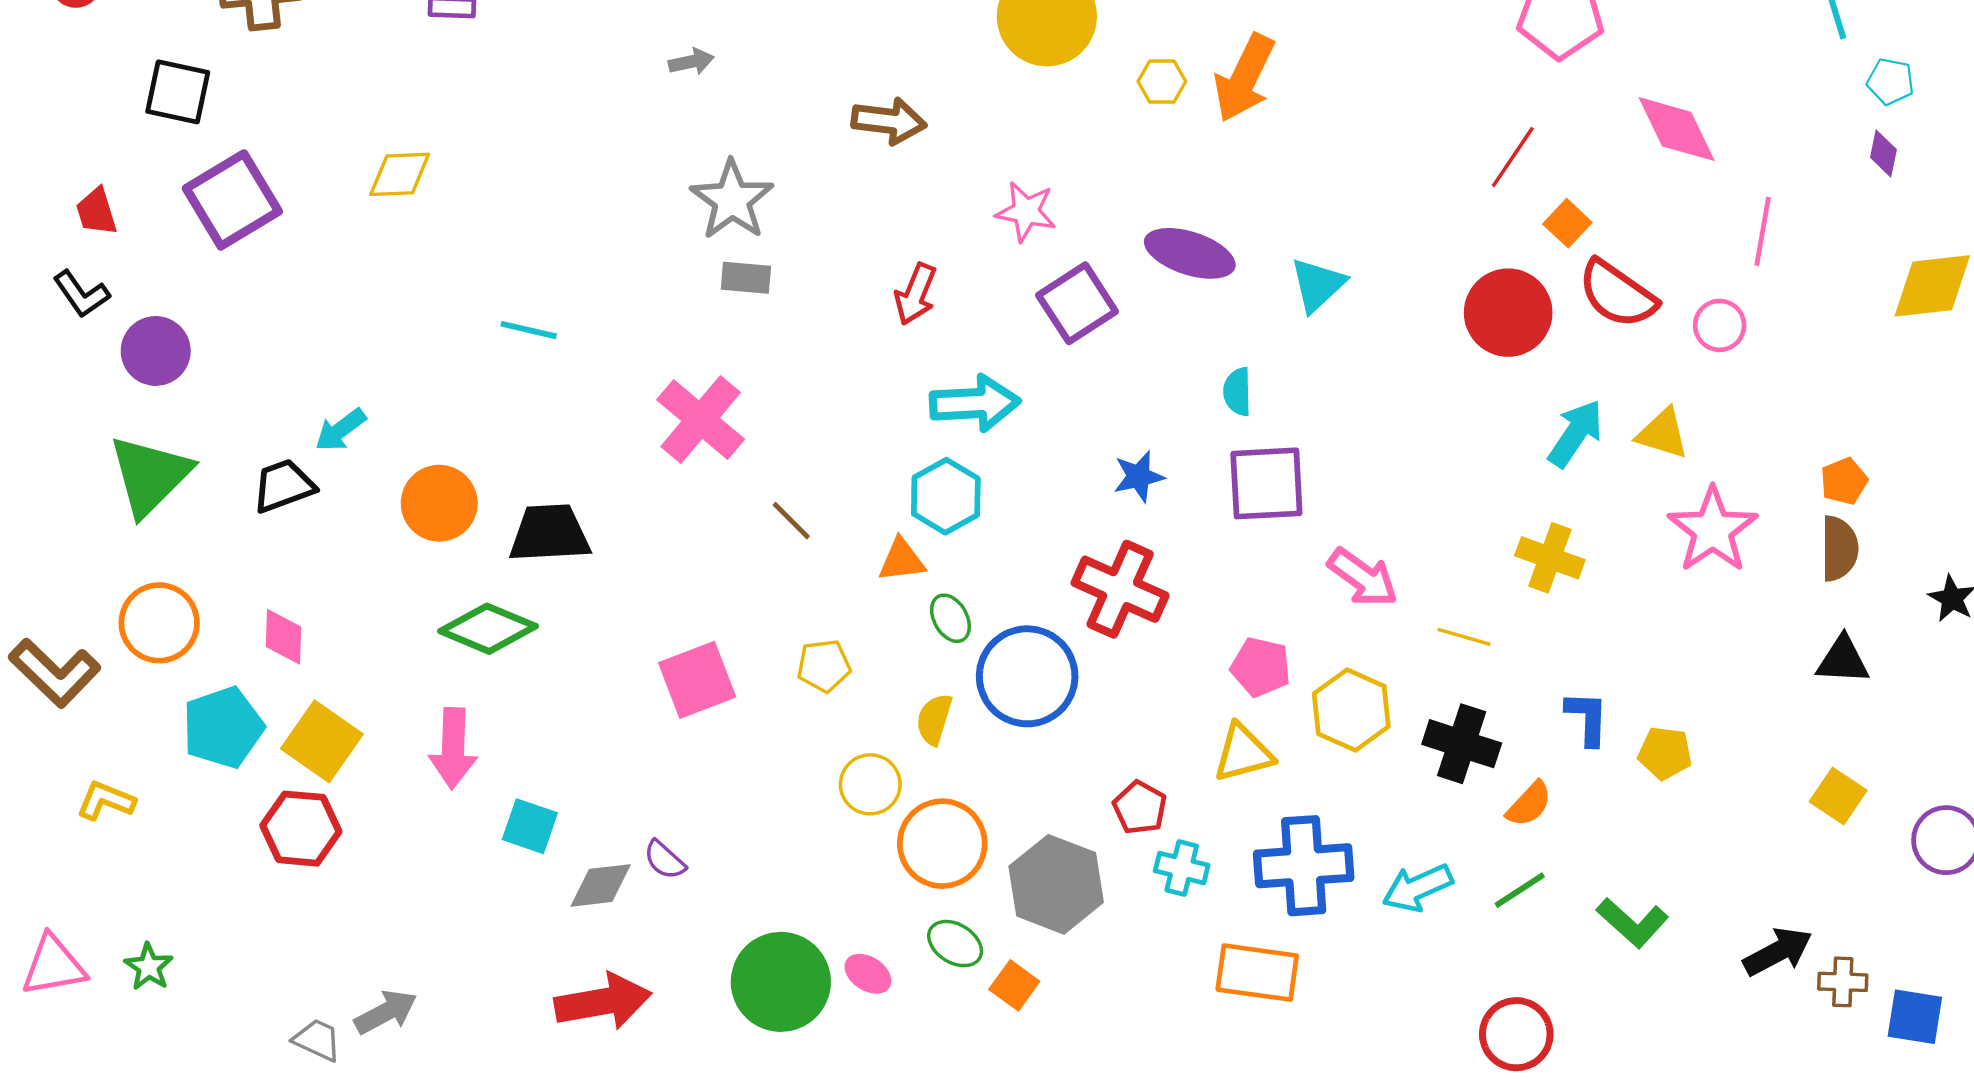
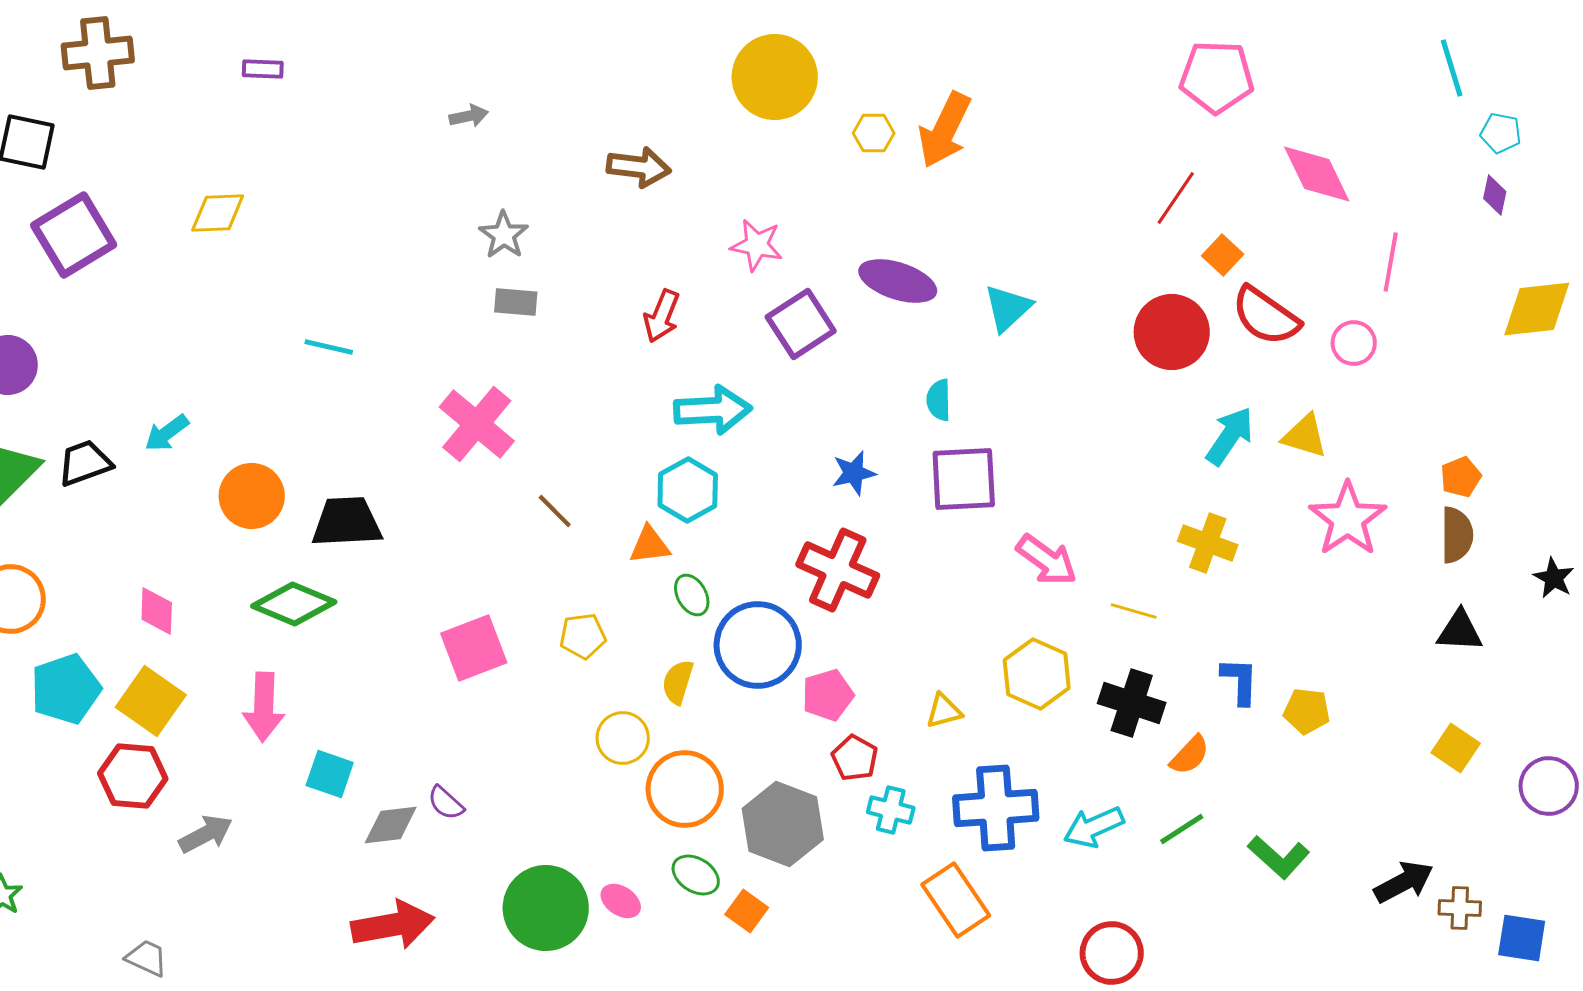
gray star: (732, 200) -> (504, 235), size x0.7
black trapezoid: (284, 486) -> (85, 463), moved
pink diamond: (284, 637) -> (157, 611), moved
pink pentagon: (1261, 667) -> (828, 695), moved, turned -30
yellow triangle: (1243, 753) -> (944, 711), size x0.7
orange rectangle: (1257, 973) -> (956, 900), turned 48
gray arrow: (386, 1012) -> (206, 834), moved
red circle: (1516, 1034) -> (1112, 953), moved

